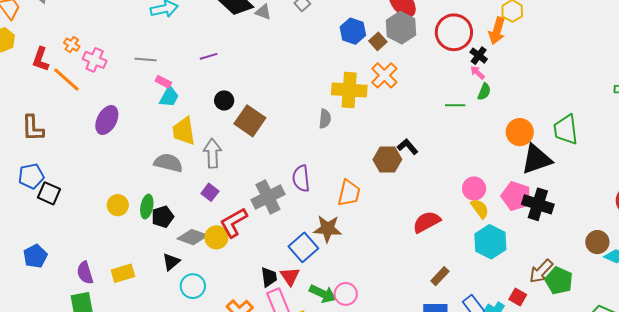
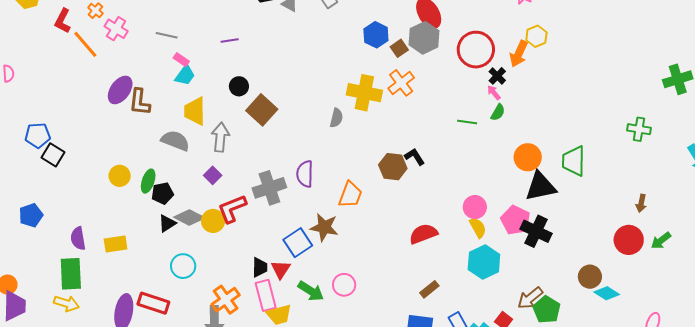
brown L-shape: (33, 128) -> (140, 102), moved
black triangle: (171, 262) -> (167, 223), moved
pink circle: (346, 294) -> (344, 285), moved

